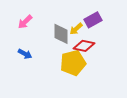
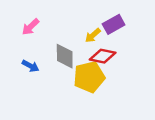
gray diamond: (61, 34) -> (65, 56), moved

